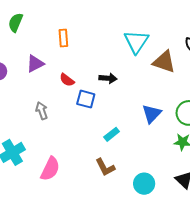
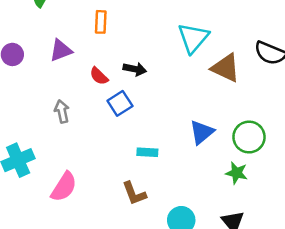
black arrow: (108, 78) -> (135, 69), moved
blue square: (86, 99) -> (120, 103), turned 36
cyan rectangle: (112, 134) -> (147, 152), turned 35

